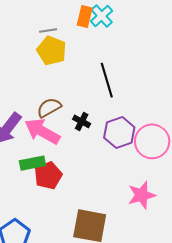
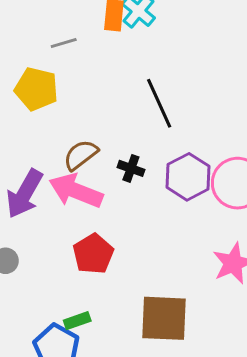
yellow pentagon: (52, 51) -> (36, 89), moved
green rectangle: (32, 163) -> (77, 321), moved, size x0.7

